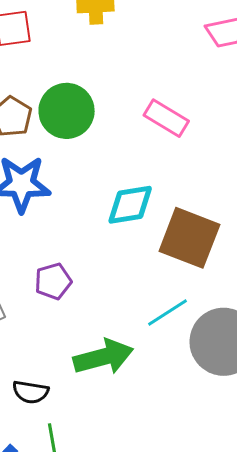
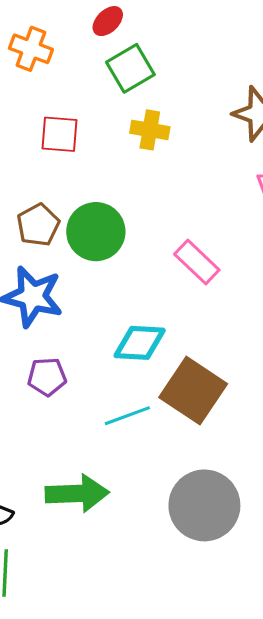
purple pentagon: (53, 281) -> (47, 377), moved
cyan line: (167, 313) -> (127, 416), moved

